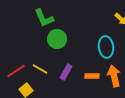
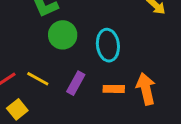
cyan ellipse: (106, 47) -> (108, 45), moved

